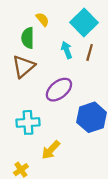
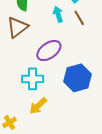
brown line: (90, 52) -> (79, 18), turned -49
cyan cross: (28, 122) -> (33, 79), moved

